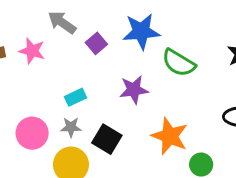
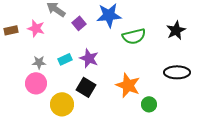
green semicircle: (179, 63) -> (134, 36), turned -45
purple star: (134, 90) -> (89, 58), moved, turned 30
gray star: (71, 127) -> (39, 62), moved

